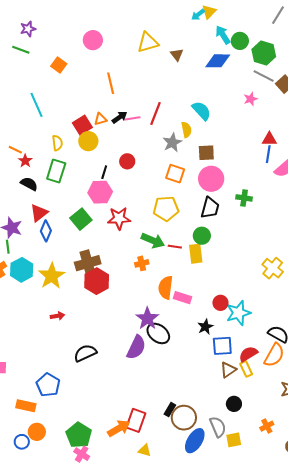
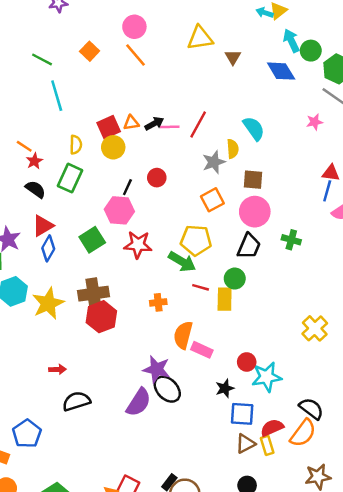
cyan arrow: (198, 15) -> (265, 13), turned 48
green line: (21, 50) -> (42, 59), moved
blue diamond: (218, 61) -> (281, 71), turned 50
orange line: (111, 83) -> (135, 55), moved, turned -35
orange square: (175, 174) -> (212, 200), turned 36
green arrow: (153, 240) -> (182, 262), moved
red arrow: (57, 316) -> (58, 369), moved
purple star: (147, 318) -> (156, 369), turned -30

